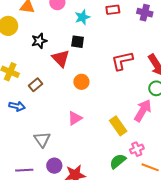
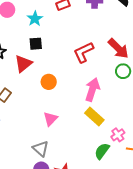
red triangle: (61, 58) -> (23, 64), turned 48
pink arrow: (143, 111) -> (92, 90), moved
gray triangle: (42, 139) -> (41, 149), moved

